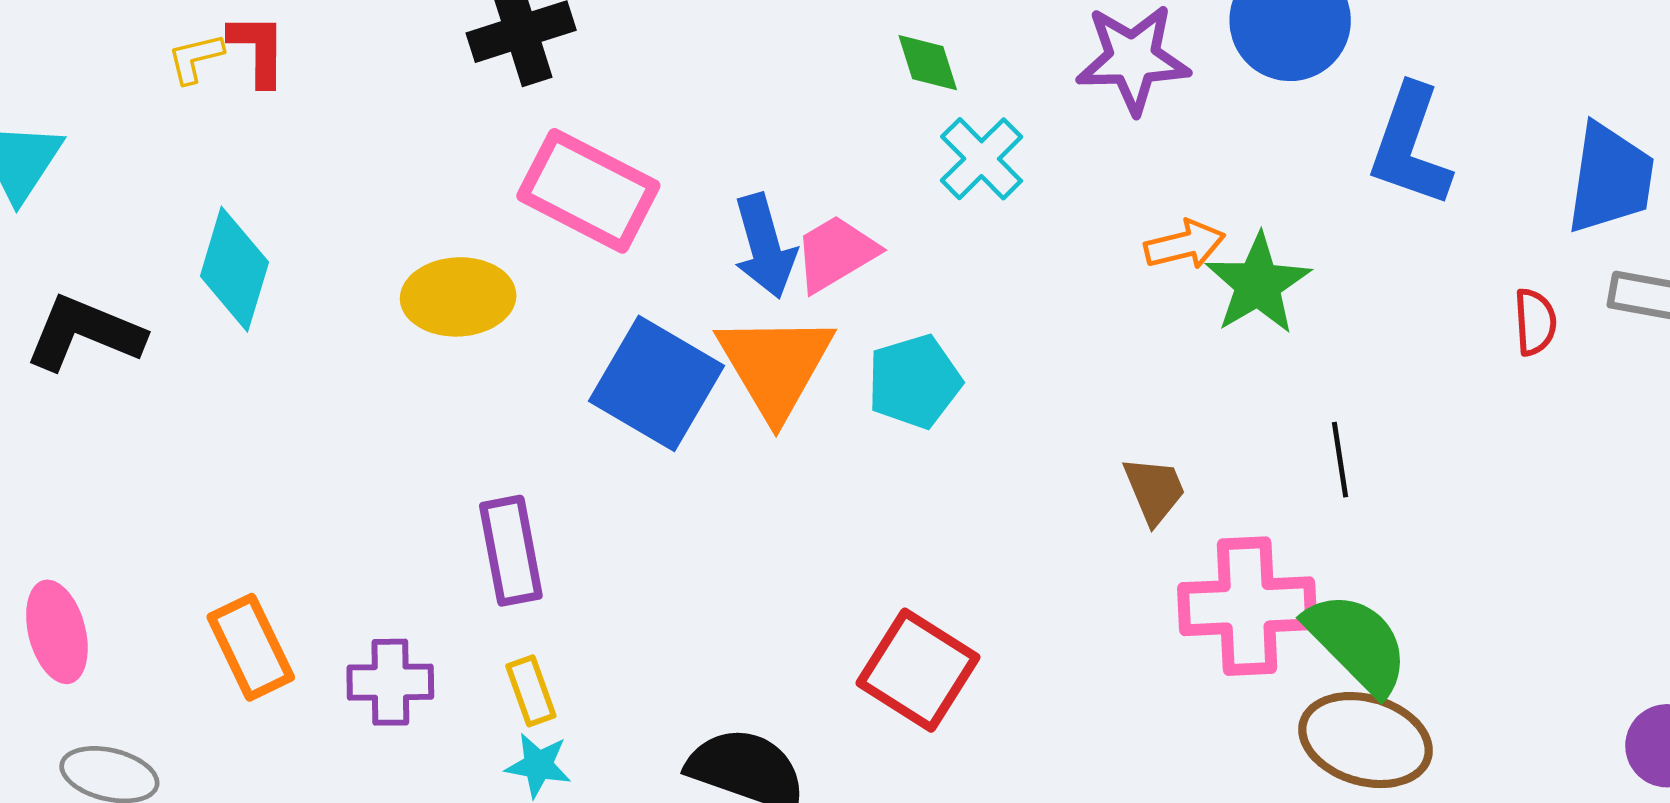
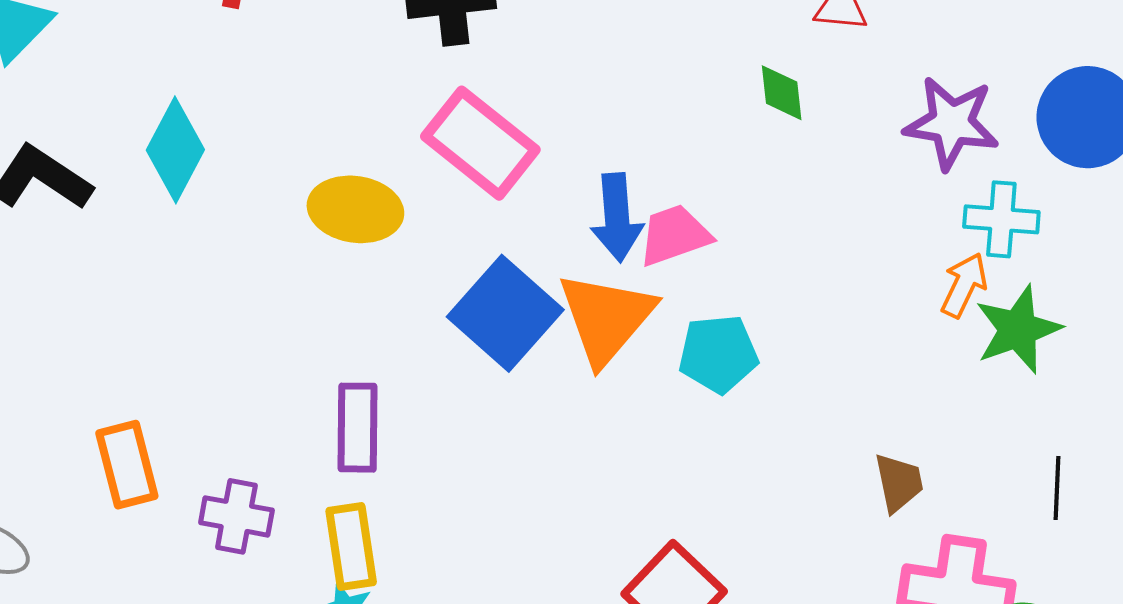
cyan cross: (982, 159) -> (1001, 219), moved, turned 38
orange arrow: (1185, 245) -> (964, 285), turned -62
yellow rectangle: (531, 691) -> (351, 547), size x1.5

